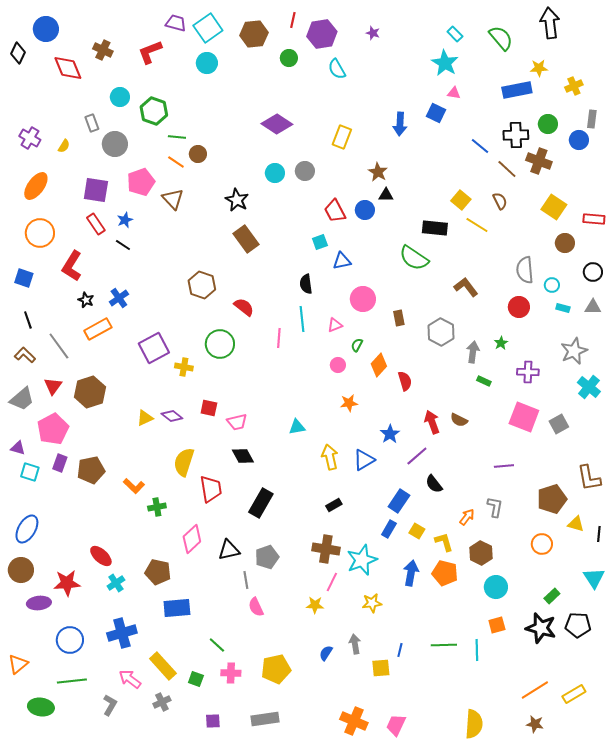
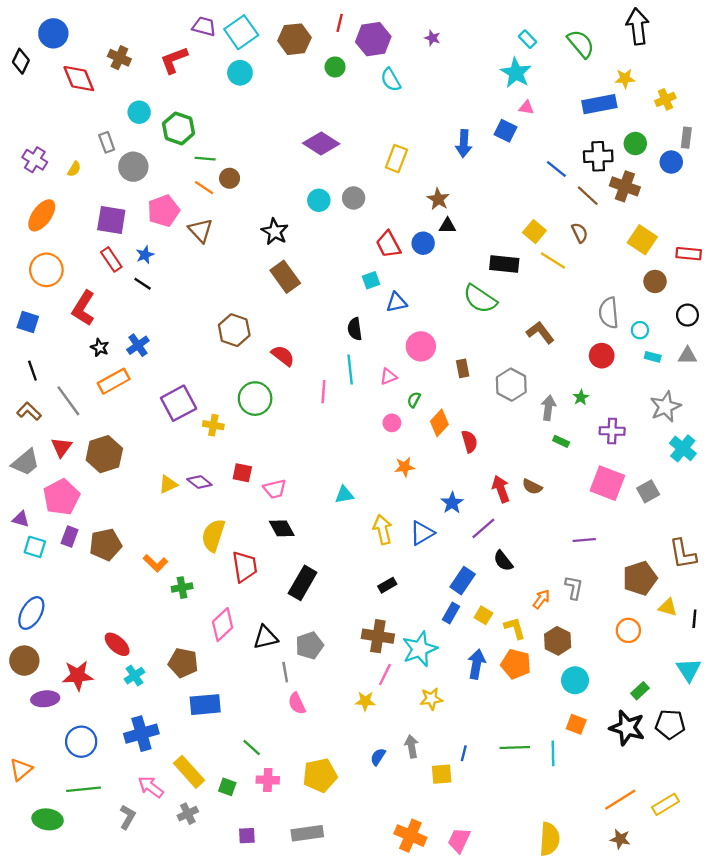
orange square: (497, 625) -> (576, 724), turned 36

